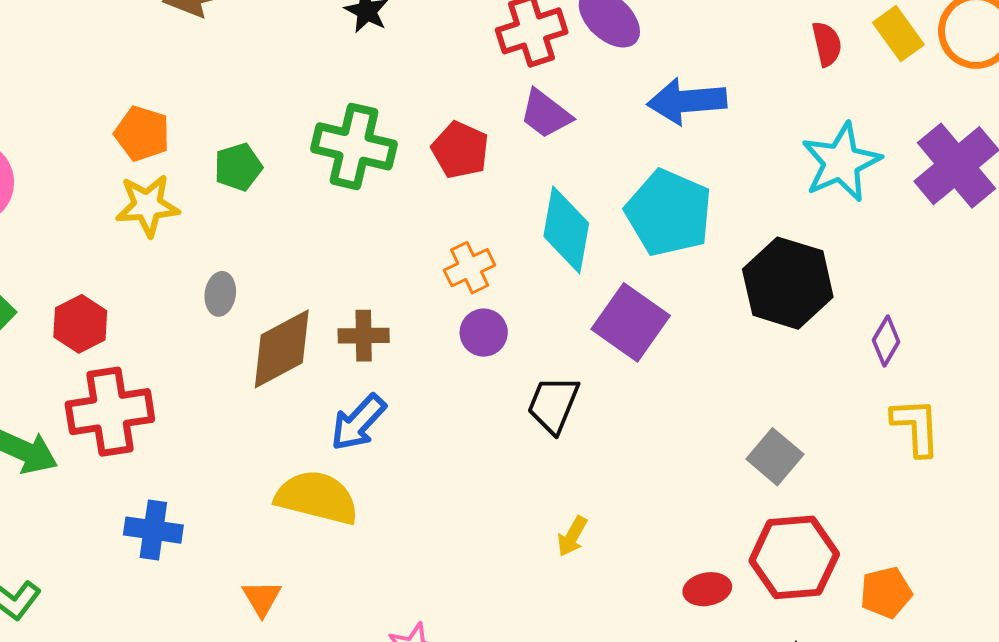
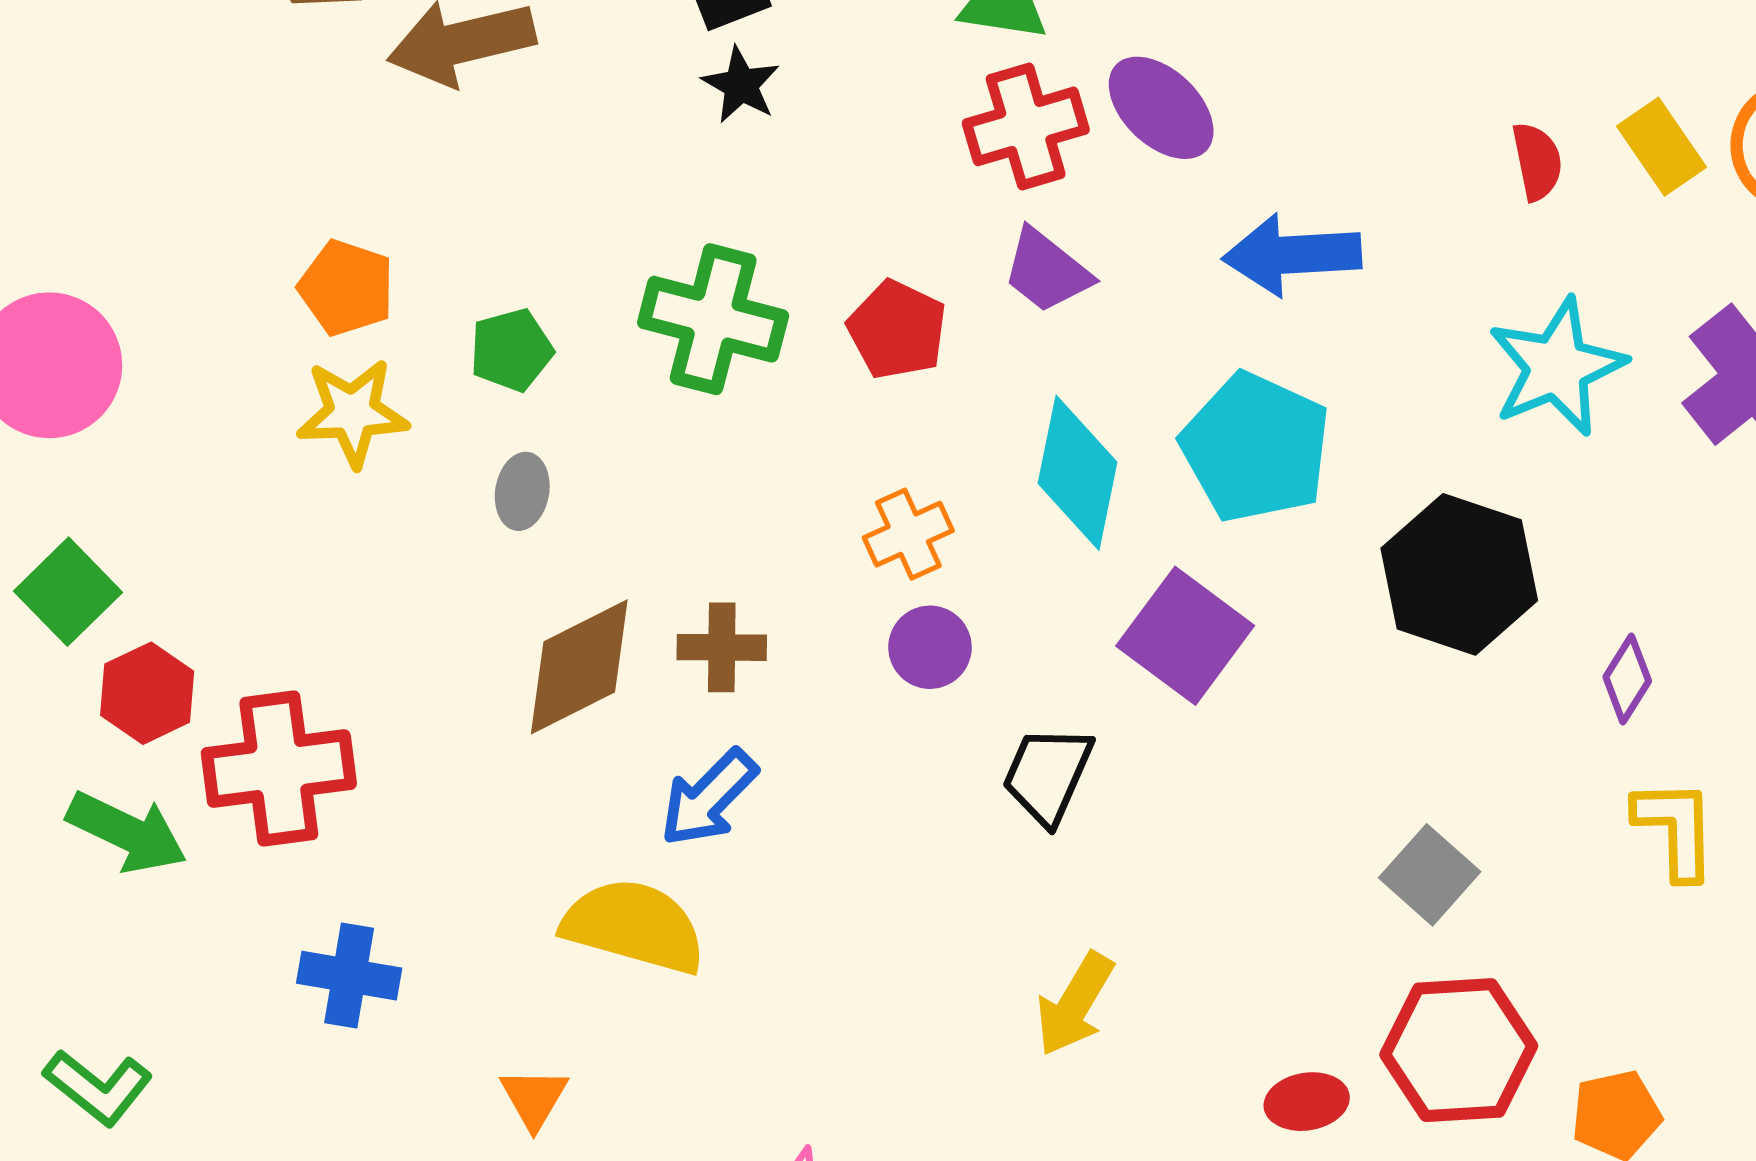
gray ellipse: (220, 294) -> (522, 491), moved
red hexagon: (80, 324) -> (147, 693), moved
yellow arrow: (572, 536) -> (1075, 1004), size x1.5

